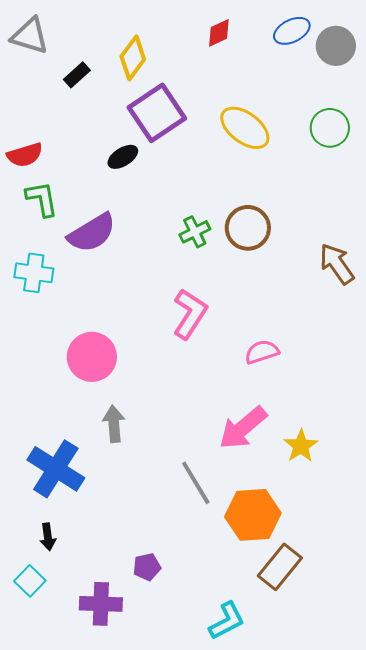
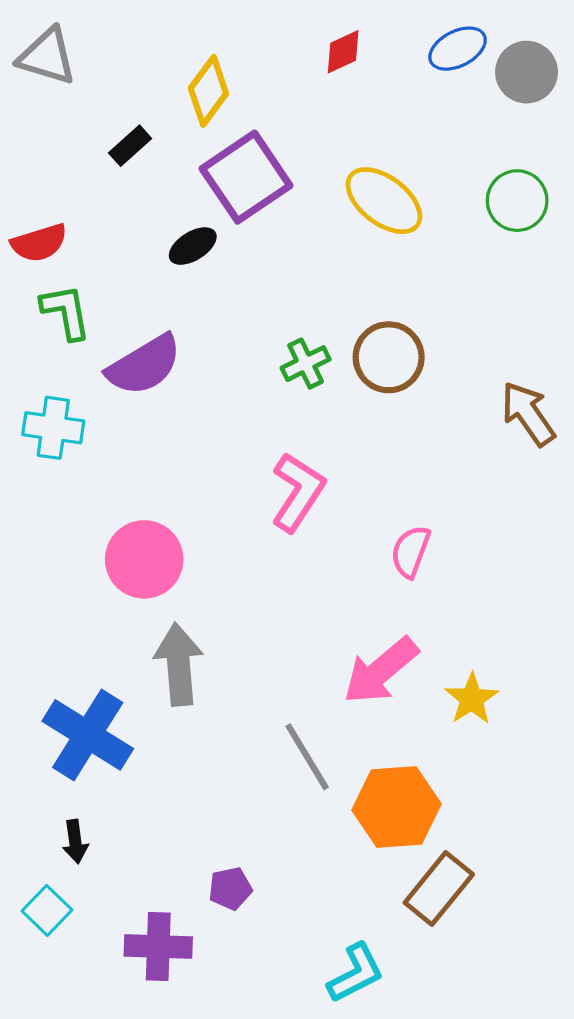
black rectangle: (77, 75) -> (130, 146), moved
pink semicircle: (262, 352) -> (411, 552), turned -52
gray arrow: (114, 424) -> (179, 664), size x1.4

